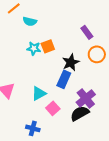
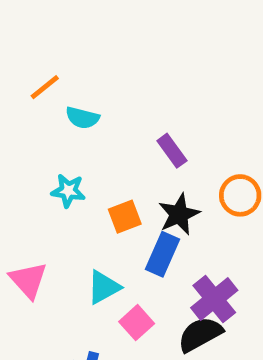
purple rectangle: (87, 32) -> (172, 151), moved
orange square: (48, 46) -> (125, 217), moved
cyan star: (34, 48) -> (68, 191), moved

